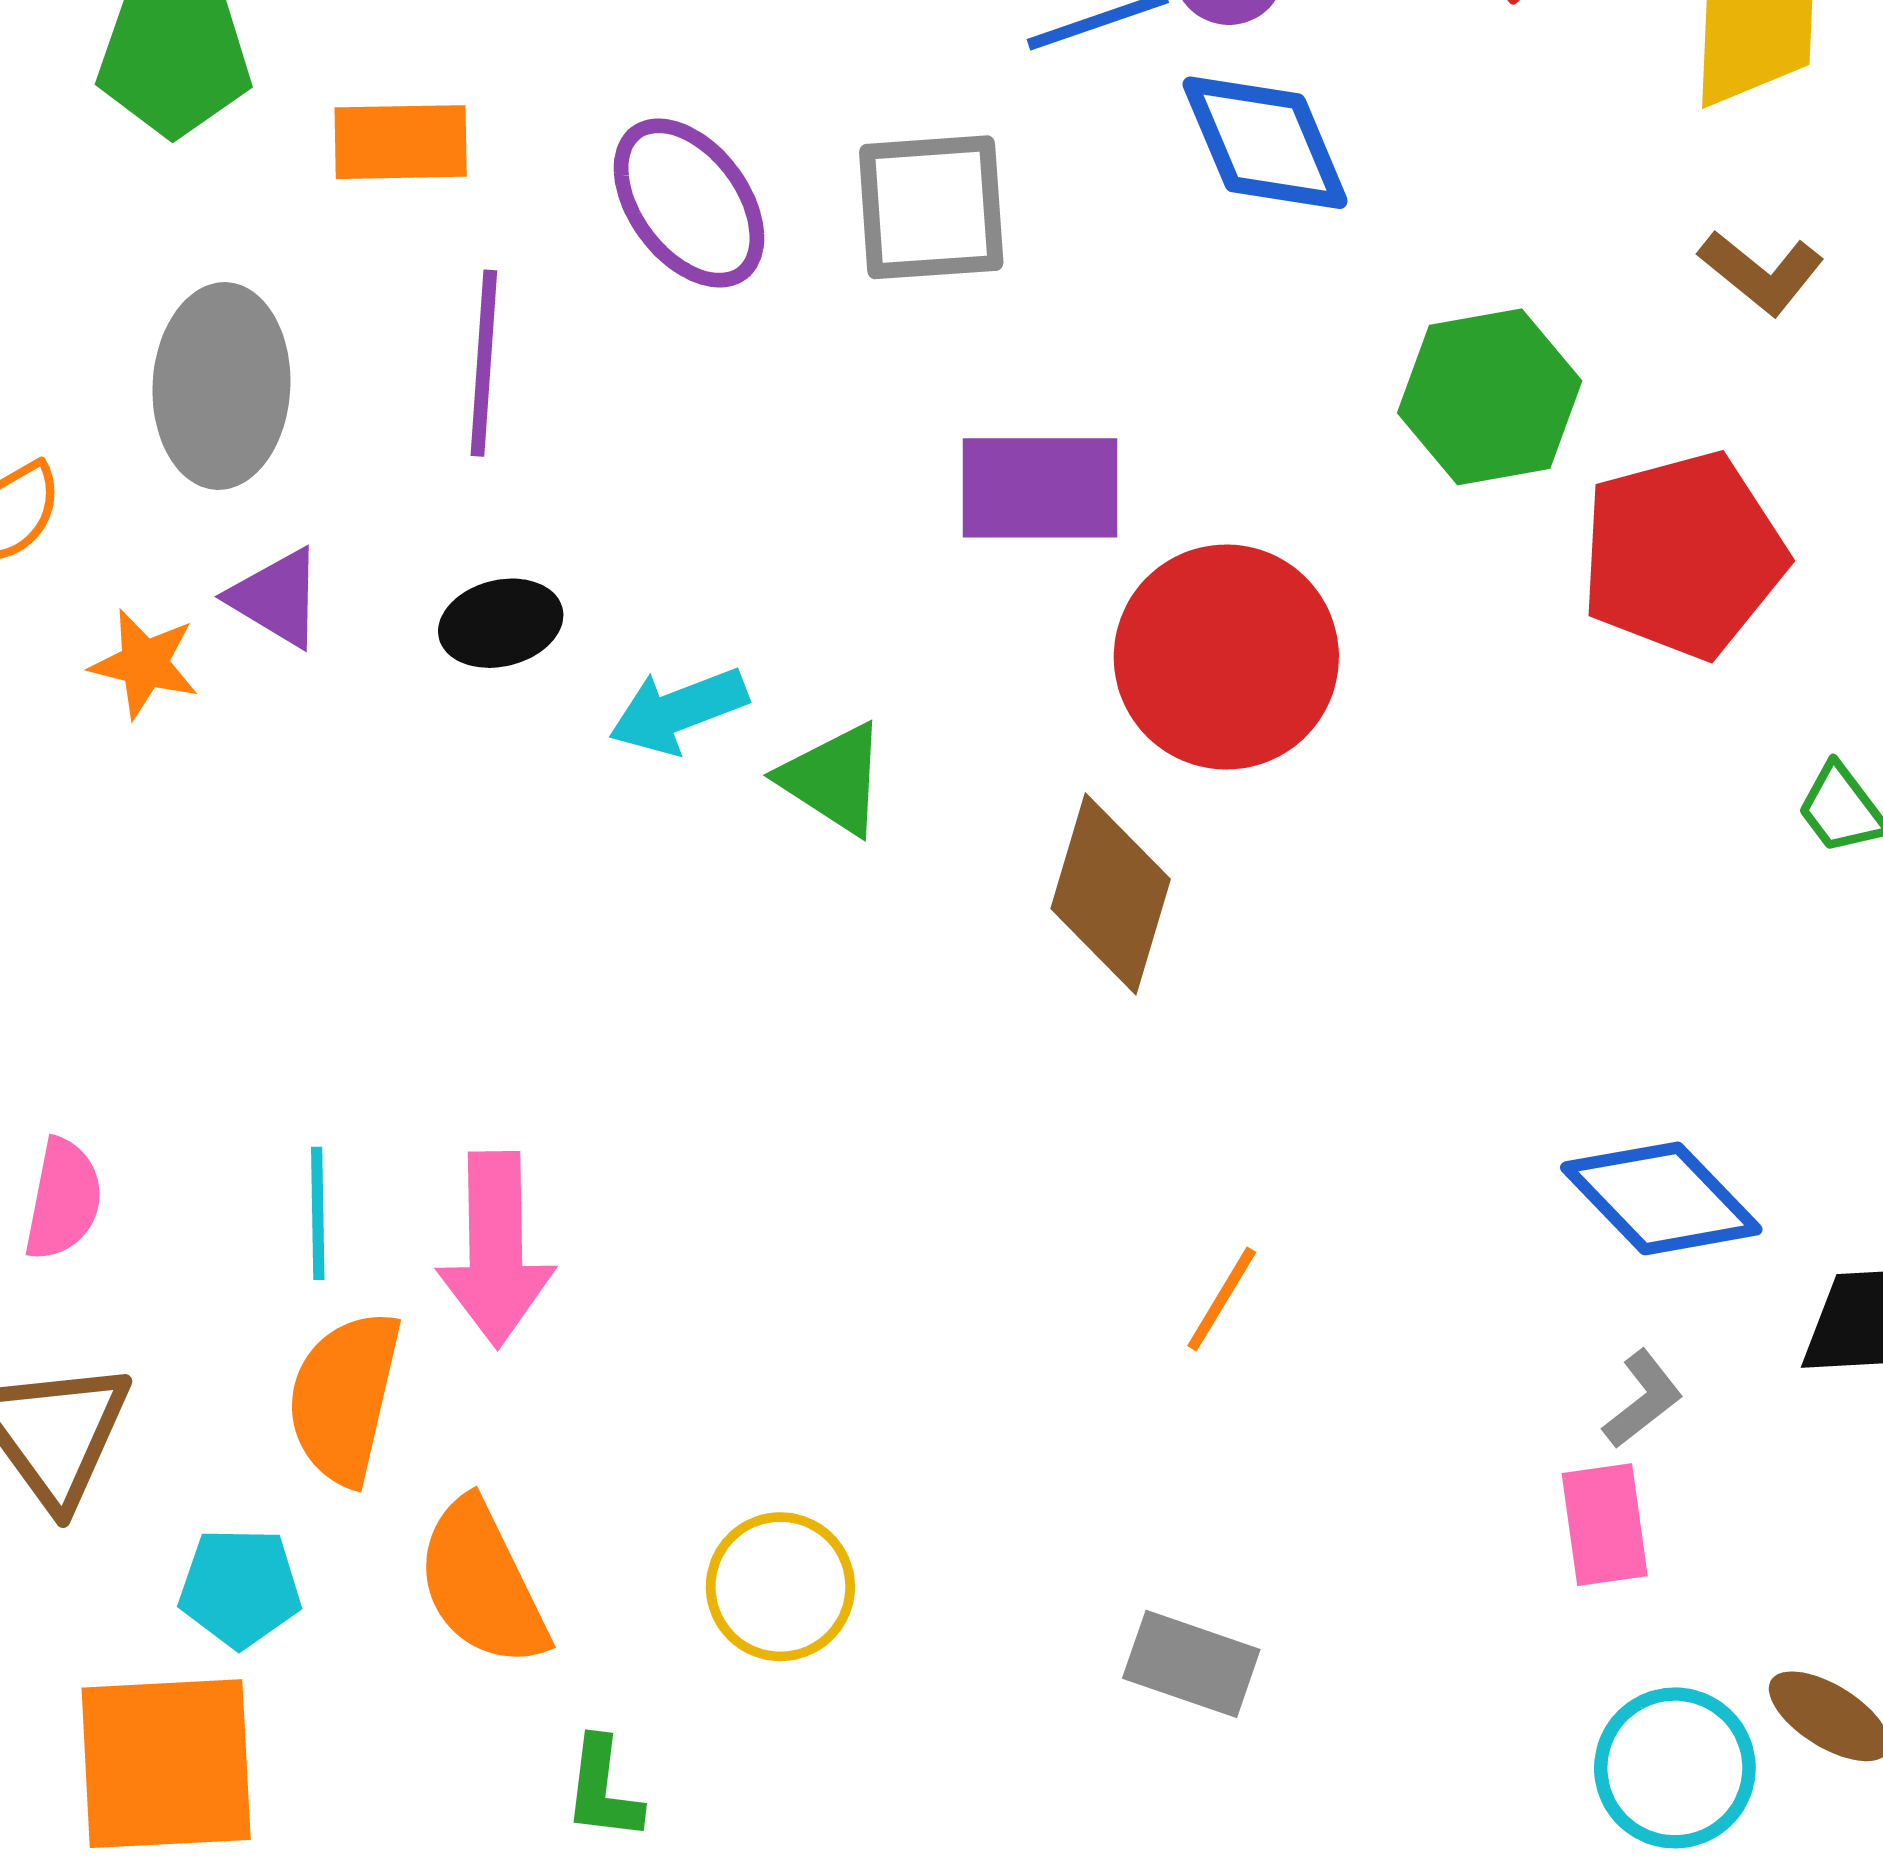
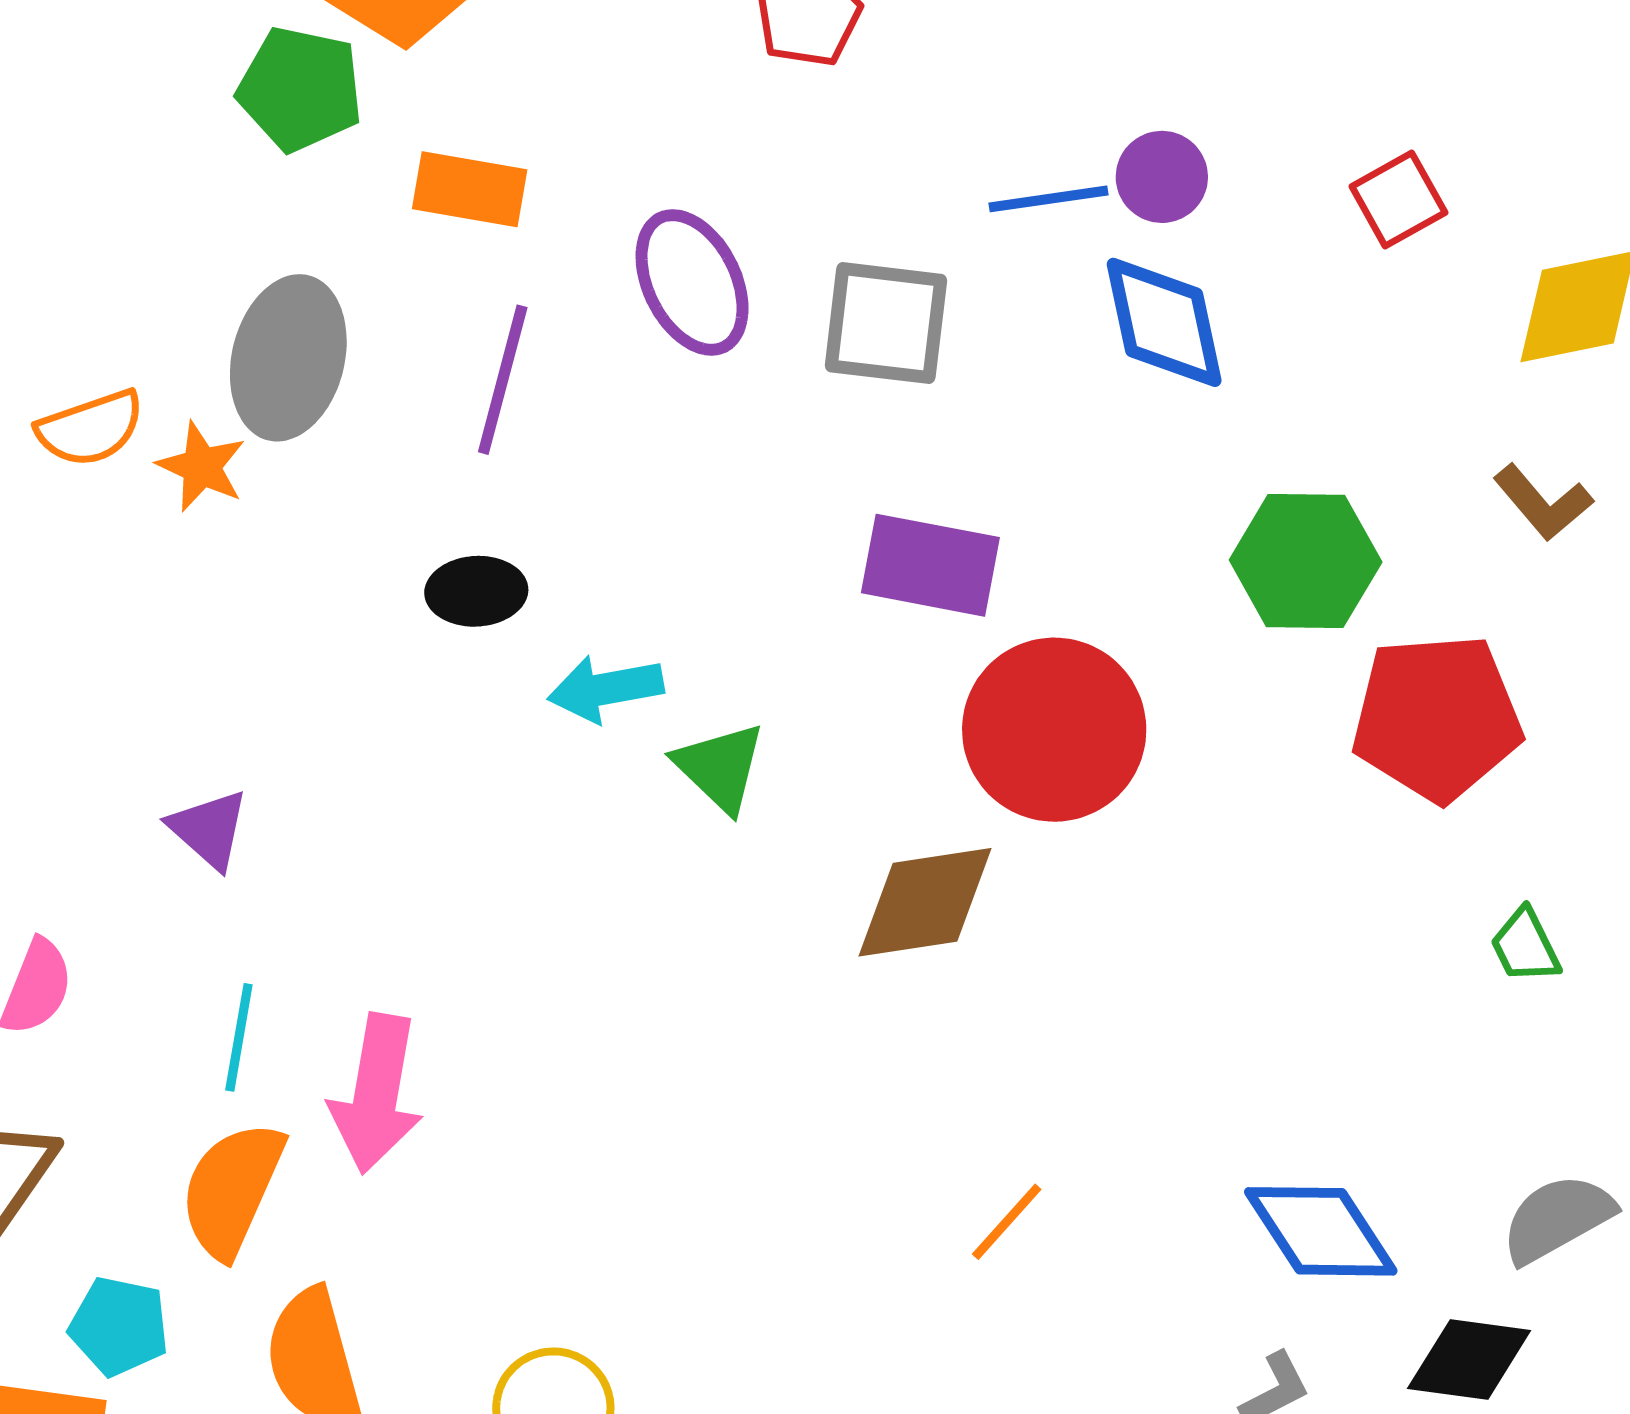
purple triangle: (277, 598) -> (209, 829), moved
orange star: (144, 664) -> (202, 467), moved
brown diamond: (1111, 894) -> (925, 902), turned 54
orange line: (1222, 1299) -> (1007, 1222), moved

